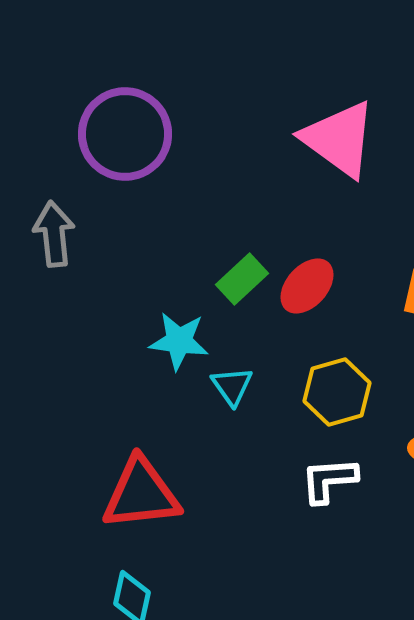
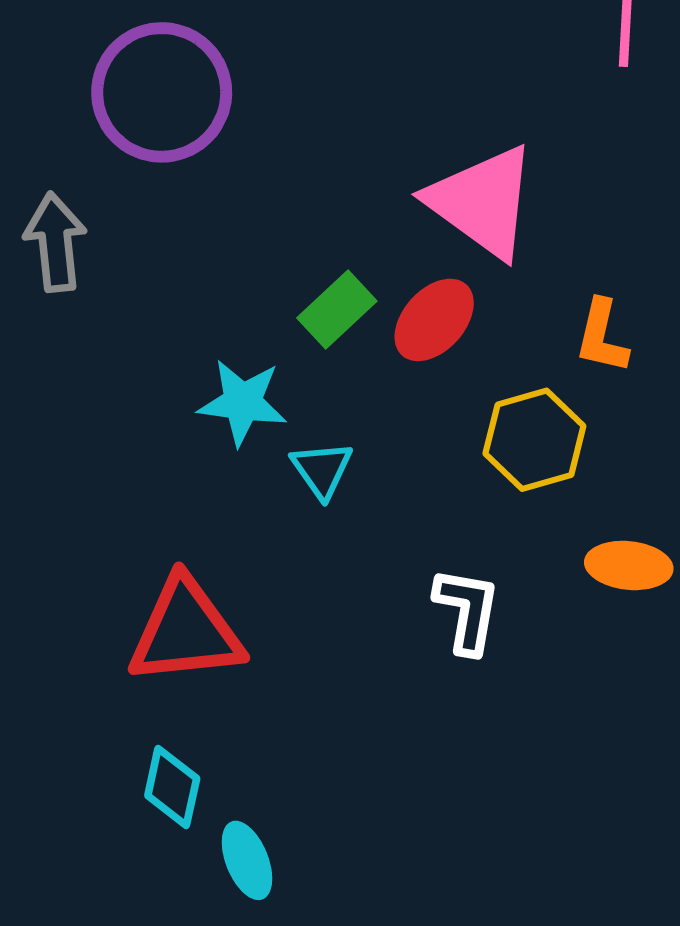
pink triangle: (339, 139) -> (482, 202), moved
yellow hexagon: (337, 392) -> (534, 440), moved
white L-shape: (329, 480) -> (467, 610), turned 104

